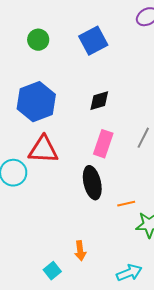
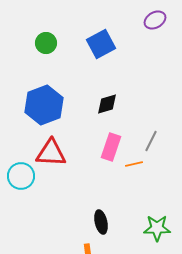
black ellipse: (92, 183) -> (101, 222), moved, size x0.7
orange line: (126, 204) -> (134, 164), moved

